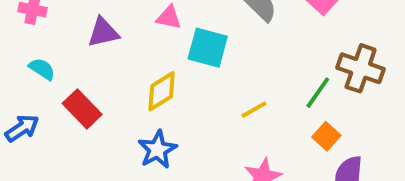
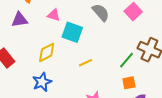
yellow line: (254, 110) -> (86, 63), moved
orange square: (326, 136) -> (129, 83), turned 32

